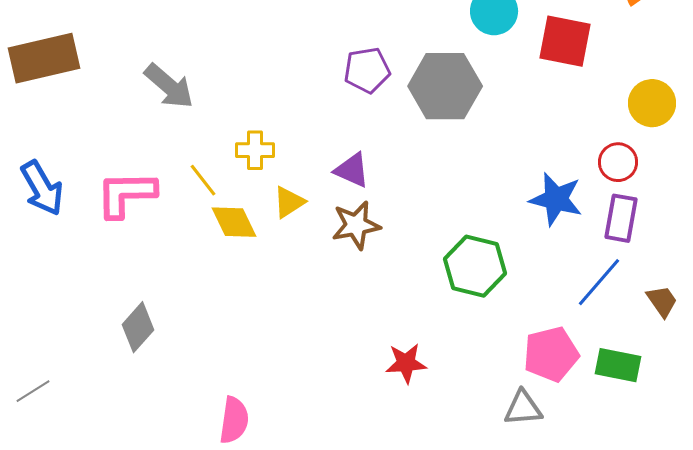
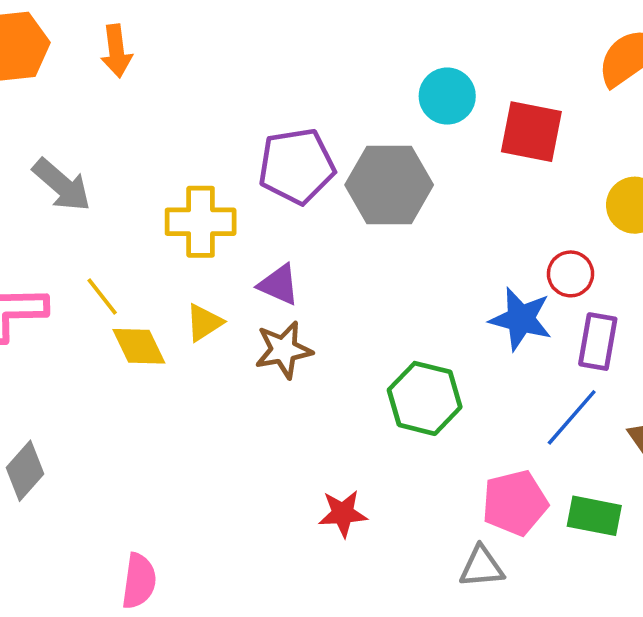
purple pentagon: (367, 70) -> (297, 166), size x1.4
yellow cross: (255, 150) -> (201, 222), moved, size x1.5
red circle: (618, 162) -> (571, 274), moved

